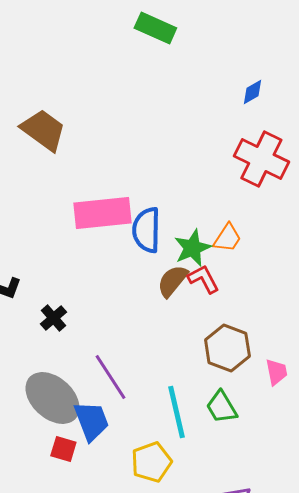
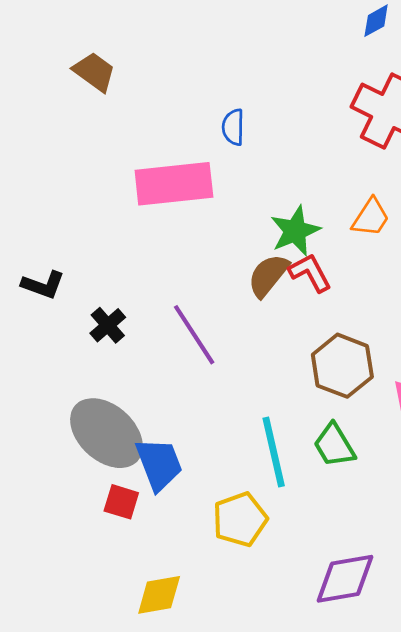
brown trapezoid: (43, 130) -> (94, 72), size x0.7
blue semicircle: (146, 230) -> (233, 127), moved, size x0.6
orange trapezoid: (227, 238) -> (371, 217), moved
purple line: (110, 377) -> (194, 335), moved

